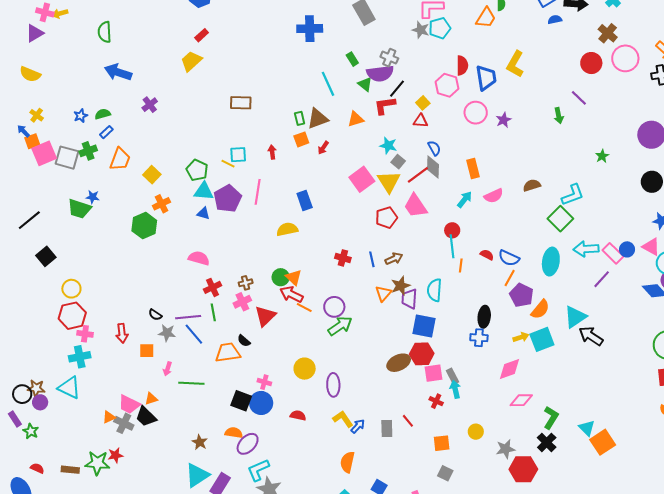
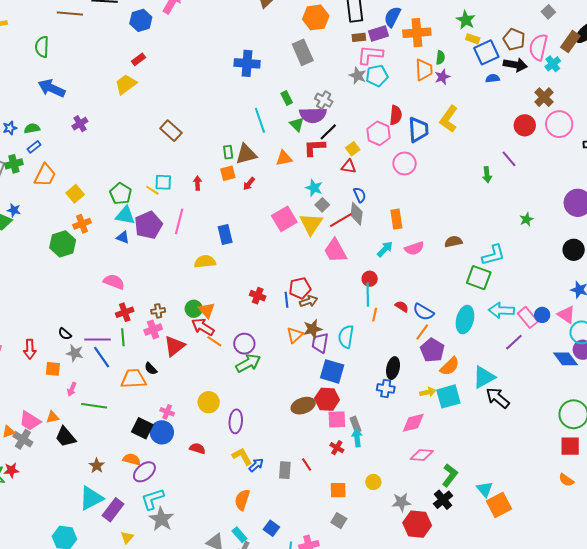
orange trapezoid: (486, 18) -> (424, 70), turned -40
brown rectangle: (241, 103) -> (171, 131), turned 35
purple star: (504, 120) -> (442, 77), moved
red pentagon: (386, 218) -> (300, 288), moved
green square: (560, 219) -> (479, 278), turned -30
black trapezoid: (146, 417) -> (66, 437), moved

